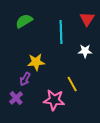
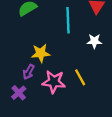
pink star: (54, 100) -> (54, 82), moved

